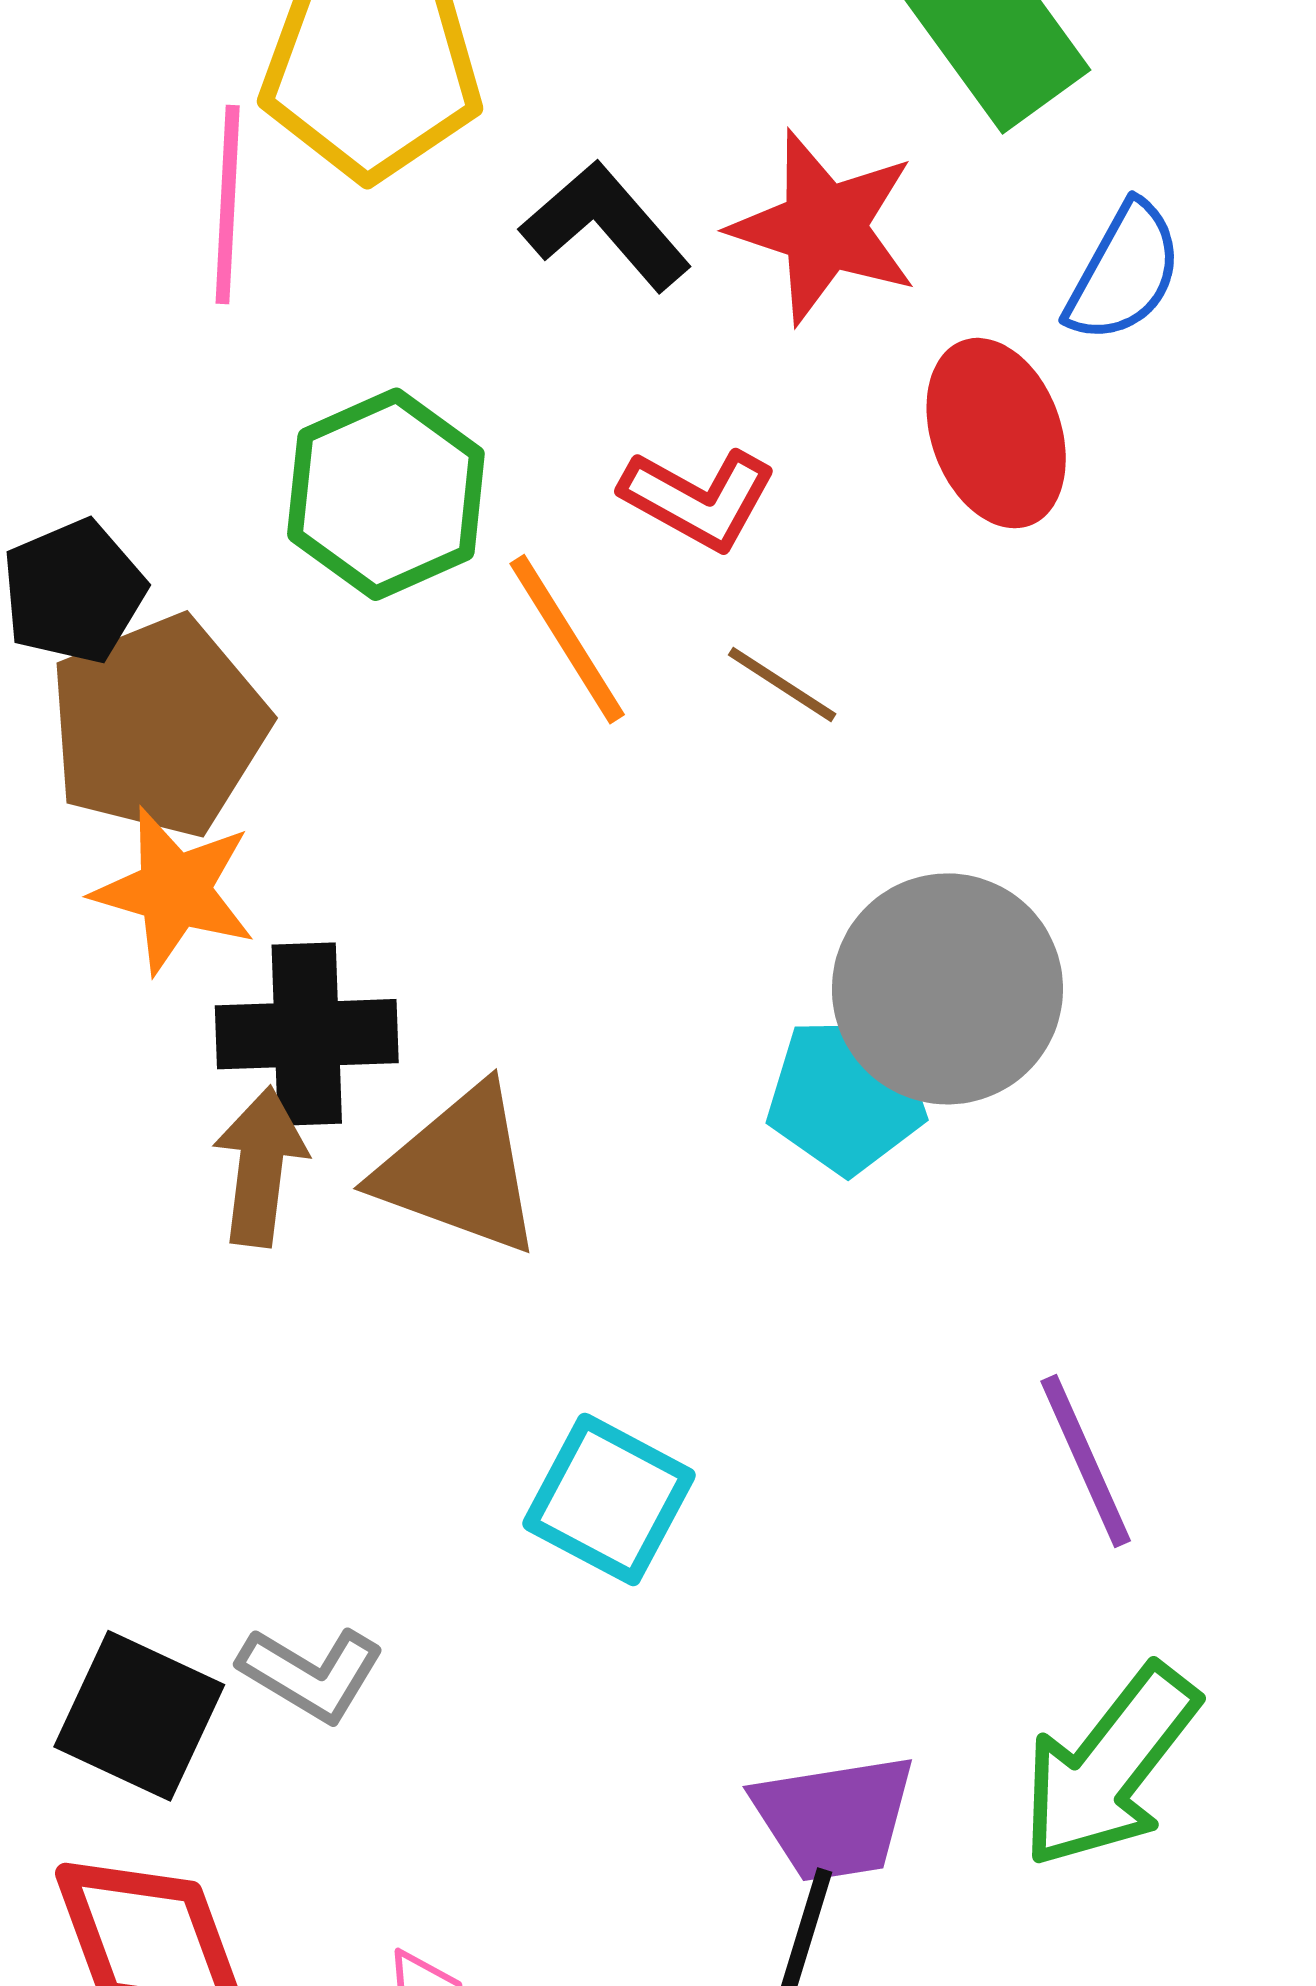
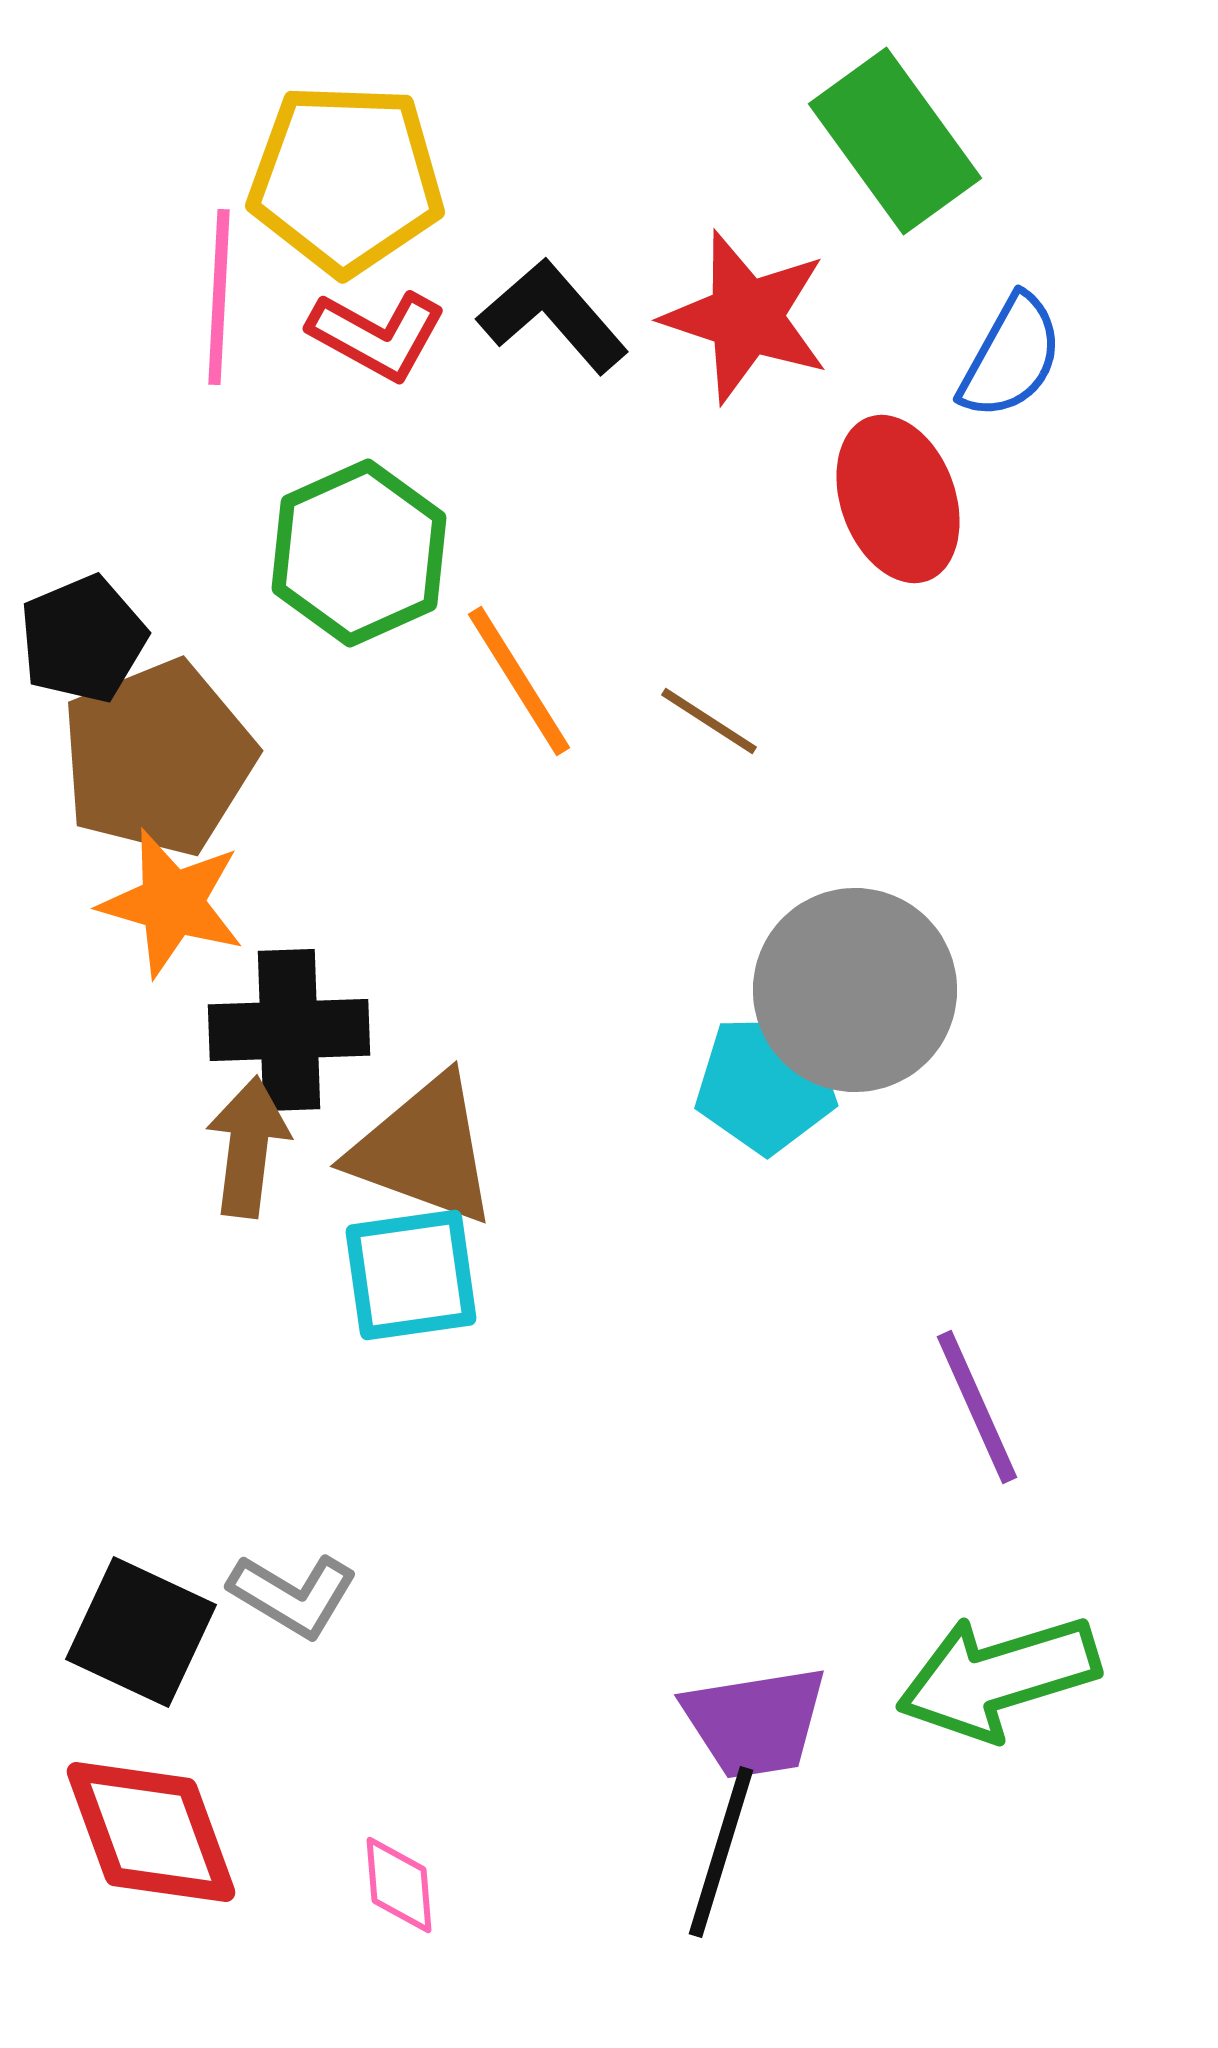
red L-shape: (698, 499) -> (377, 335), moved
cyan square: (609, 1499) -> (411, 1275), moved, turned -36
green arrow: (1109, 1767) -> (998, 1677), turned 35

